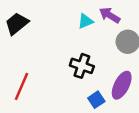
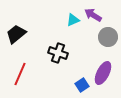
black trapezoid: (17, 24) -> (16, 34), moved
black cross: (82, 66) -> (58, 53), moved

